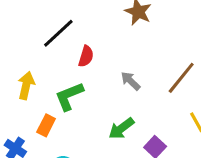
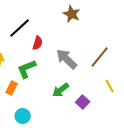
gray arrow: (130, 81) -> (67, 59), size x1.6

